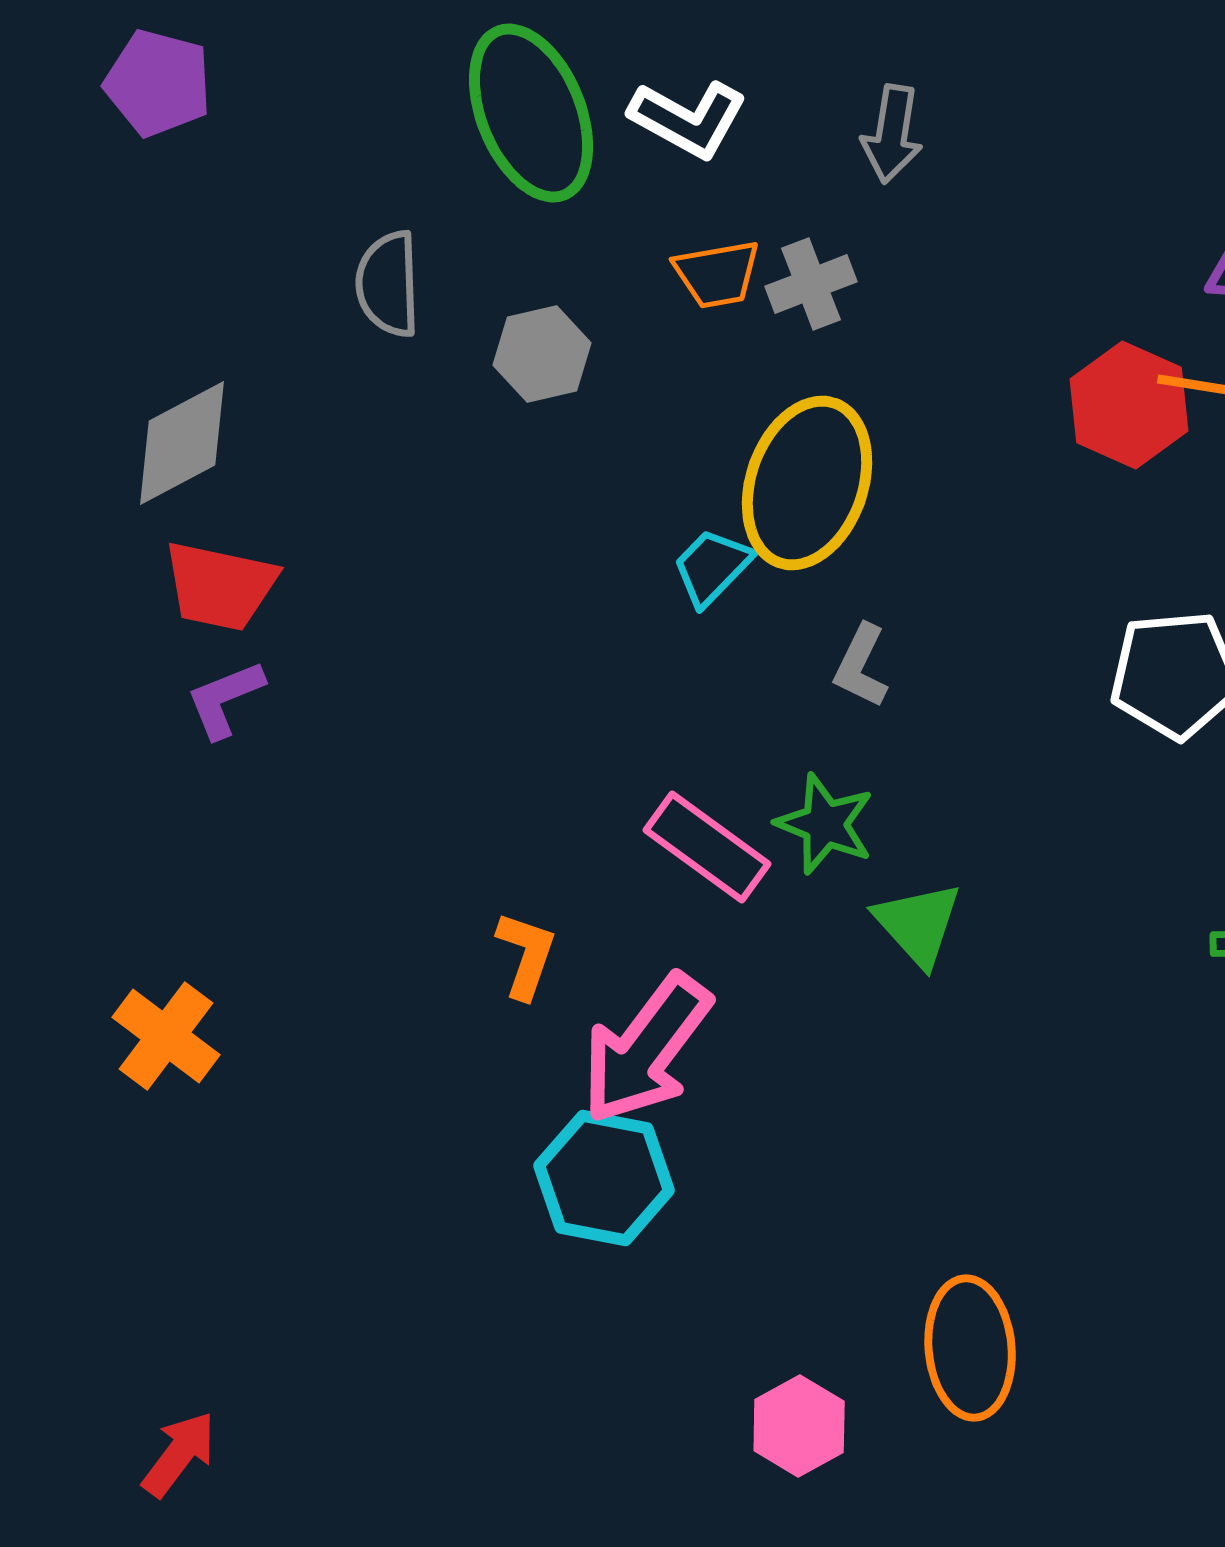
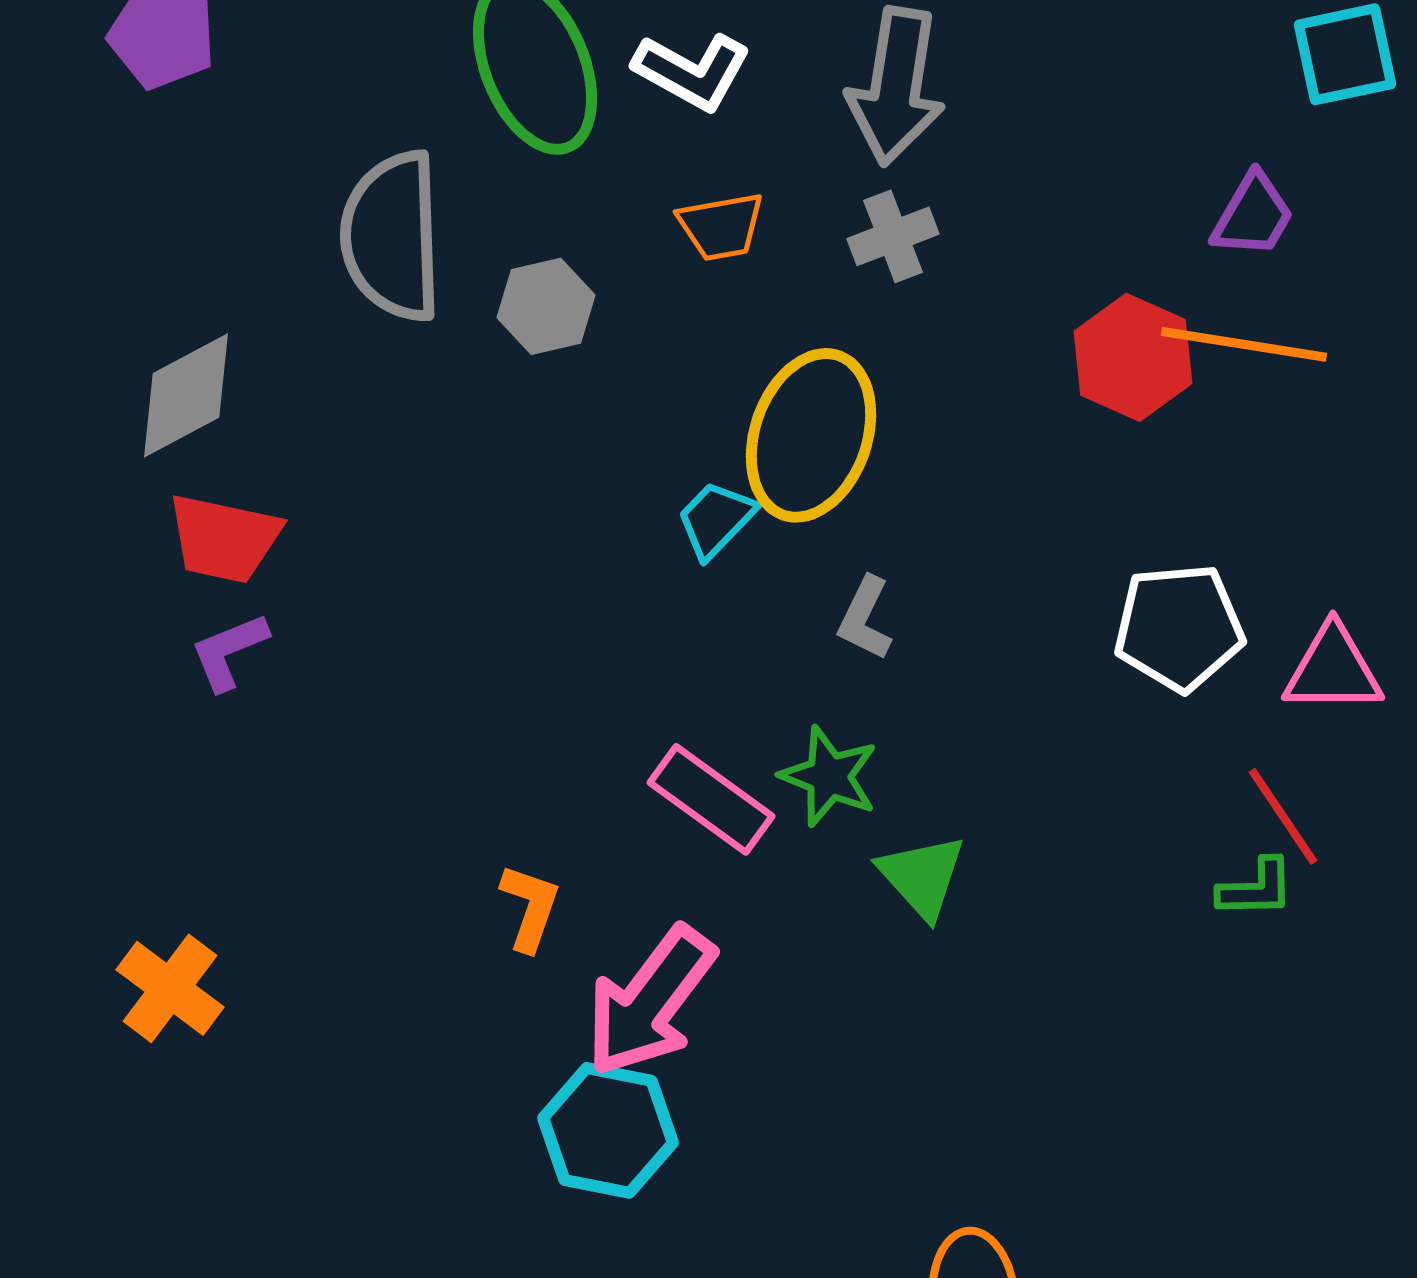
gray arrow: (892, 134) -> (896, 86), size x1.6
gray semicircle: (388, 284) -> (392, 236), size x1.6
gray cross: (811, 284) -> (893, 236), moved

